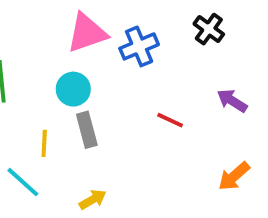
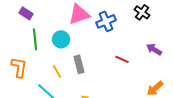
cyan circle: (73, 89) -> (61, 39), moved
yellow line: (44, 143) -> (57, 71), turned -32

